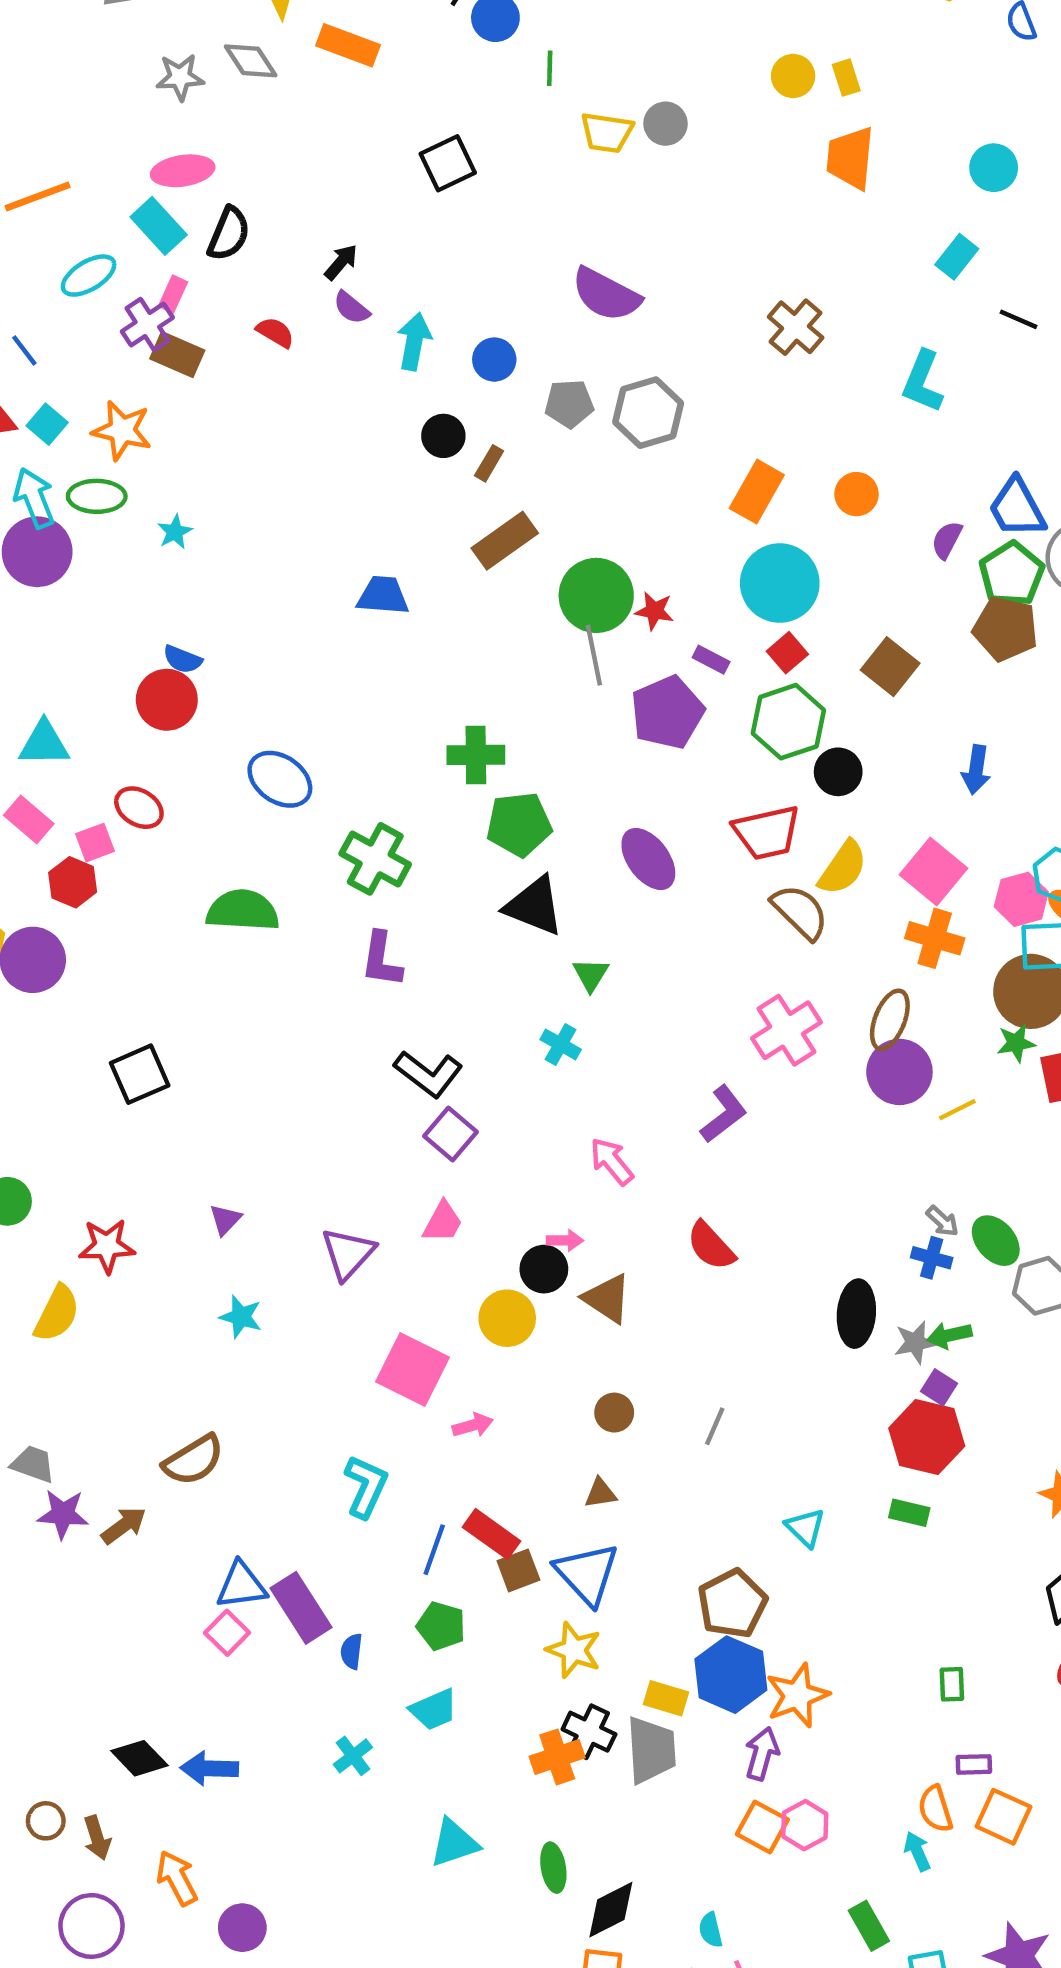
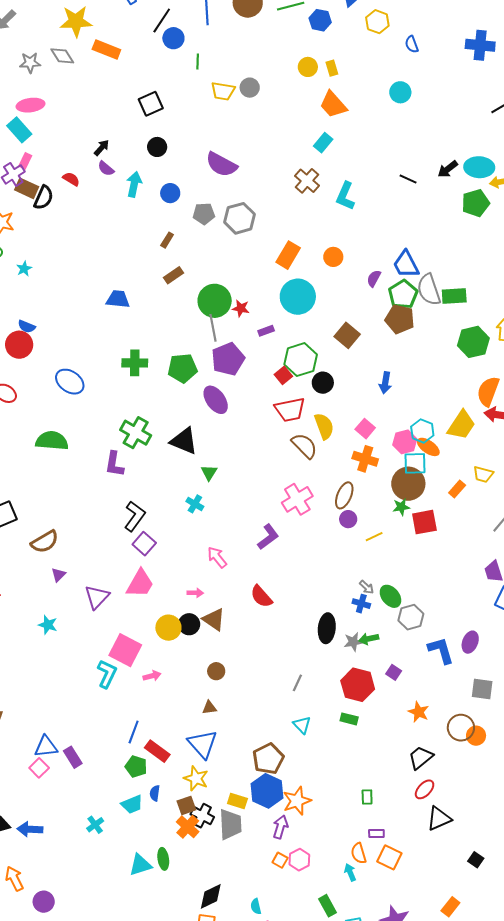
orange trapezoid: (850, 158) -> (333, 105), turned -48
cyan circle: (994, 168) -> (400, 92), moved
black semicircle: (229, 234) -> (44, 198), moved
cyan rectangle: (957, 257) -> (323, 143), moved
cyan L-shape: (923, 382) -> (345, 196), moved
black circle: (443, 436) -> (157, 147), moved
brown rectangle: (505, 541) -> (174, 275), size x0.7
red square: (787, 653) -> (283, 375), moved
purple rectangle: (711, 660) -> (266, 331), turned -49
purple pentagon: (667, 712) -> (228, 359), moved
green cross: (476, 755) -> (135, 363), moved
green pentagon: (519, 824) -> (182, 368), moved
green cross: (375, 859) -> (136, 433), moved
purple ellipse: (648, 859) -> (216, 400), moved
yellow semicircle: (843, 868) -> (324, 426), turned -56
pink square: (933, 871) -> (365, 429), size x0.7
purple circle: (899, 1072) -> (348, 519), size x0.6
black L-shape: (428, 1074) -> (135, 516), turned -92
purple triangle: (225, 1219) -> (58, 575), moved
pink trapezoid: (443, 1222) -> (140, 583), size x1.5
black circle: (544, 1269) -> (189, 624), moved
purple square: (939, 1387) -> (394, 672), moved
gray line: (715, 1426) -> (297, 683), moved
brown semicircle: (193, 1460) -> (45, 542), moved
cyan L-shape: (366, 1486) -> (107, 674), moved
red rectangle: (491, 1534) -> (157, 751), moved
brown square: (518, 1570) -> (186, 805), moved
purple rectangle: (301, 1608) -> (73, 757), size x0.7
blue semicircle: (352, 1651) -> (155, 793), moved
orange cross: (557, 1757) -> (188, 827), turned -30
orange square: (762, 1827) -> (280, 860), size x0.7
green ellipse: (553, 1868) -> (163, 859), moved

